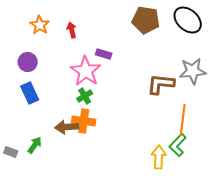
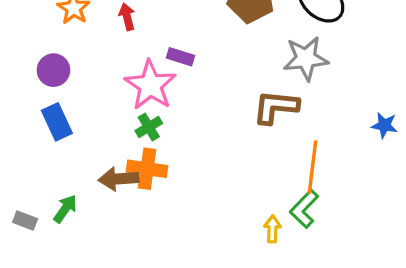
gray star: (193, 71) -> (306, 58), moved
yellow arrow: (159, 157) -> (272, 229), size x0.7

